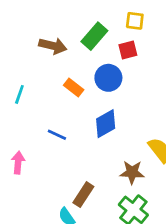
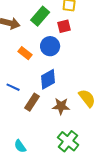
brown star: (132, 172) -> (61, 106), moved
brown rectangle: (83, 195) -> (32, 102), moved

